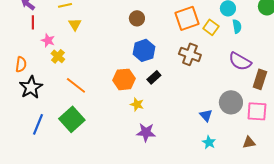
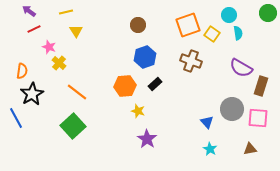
red line: (33, 22) -> (34, 29), turned 64
blue line: (38, 124) -> (16, 118), moved, turned -50
purple star: (146, 132) -> (147, 139), turned 30

